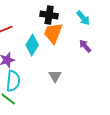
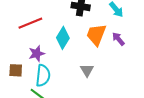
orange trapezoid: (53, 33) -> (96, 35), moved

